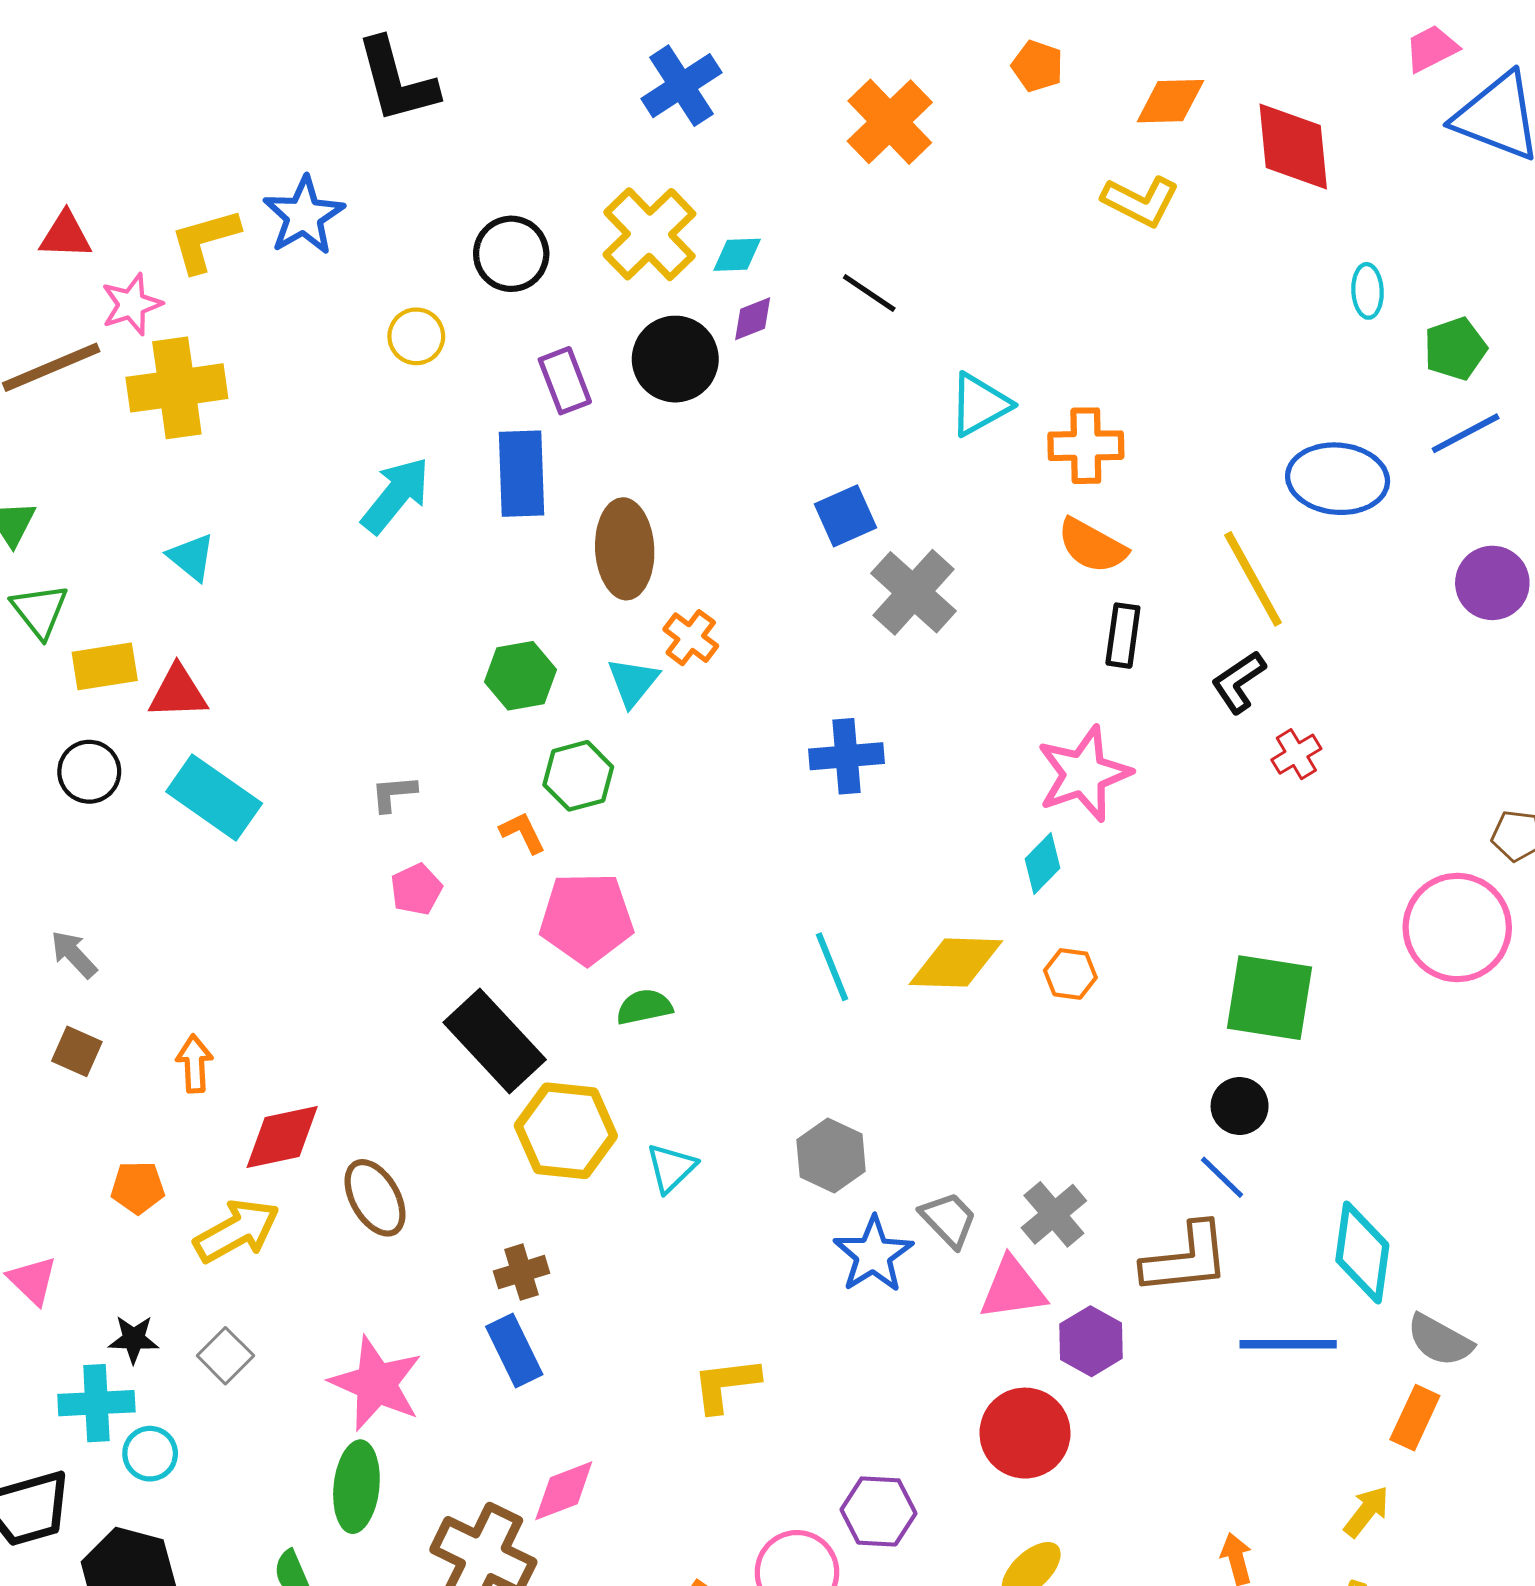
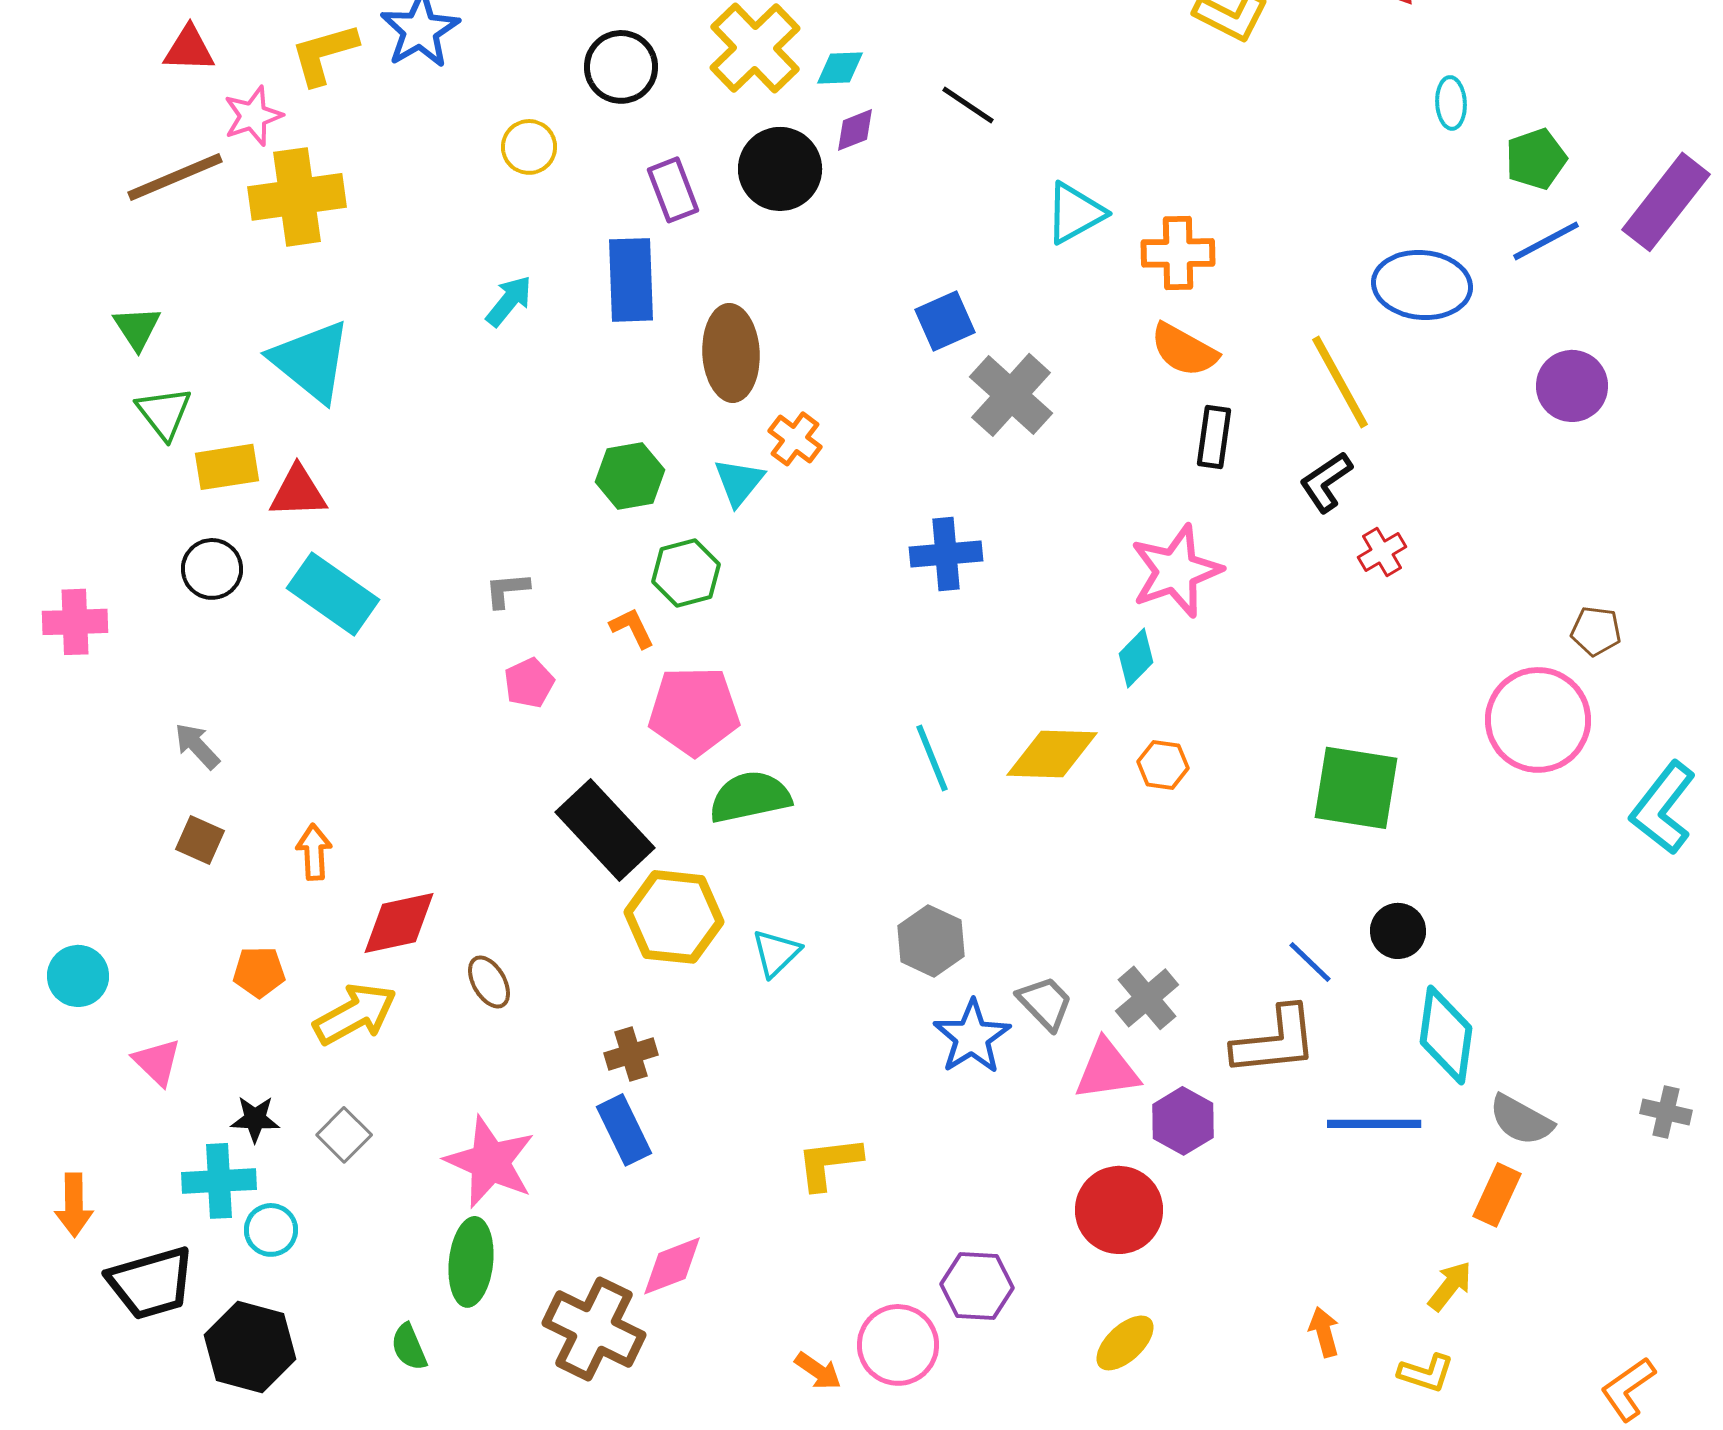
cyan arrow: (396, 495) -> (509, 301), size x0.7
cyan triangle: (191, 557) -> (311, 361), size x1.8
green semicircle: (644, 1007) -> (750, 797), size x1.5
black circle: (1240, 1106) -> (1398, 931), moved
brown ellipse: (375, 1198) -> (489, 982), size x0.7

